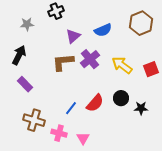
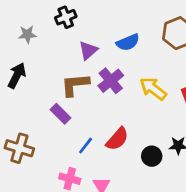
purple rectangle: (25, 84) -> (60, 114), moved
black circle: (121, 98) -> (152, 156), moved
brown cross: (34, 120) -> (19, 148), moved

